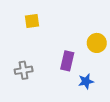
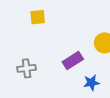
purple rectangle: (67, 61) -> (73, 60), turned 42

